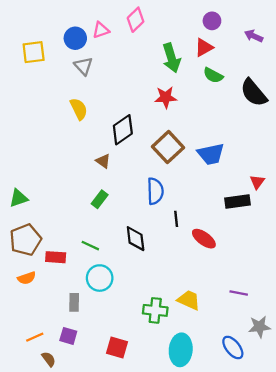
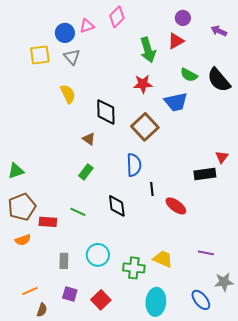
yellow square: (34, 52) -> (40, 55), moved
green semicircle: (213, 75) -> (189, 75), moved
black diamond: (123, 130) -> (106, 112), turned -56
blue trapezoid: (211, 154) -> (176, 102), moved
cyan circle: (100, 278) -> (98, 255), moved
purple square: (68, 336) -> (70, 294), moved
red square: (117, 348) -> (101, 300), turned 30
brown semicircle: (49, 359) -> (42, 310), turned 56

